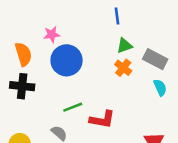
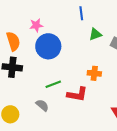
blue line: (117, 16) -> (81, 13), moved
orange cross: (123, 68) -> (94, 73), moved, turned -32

